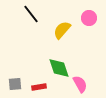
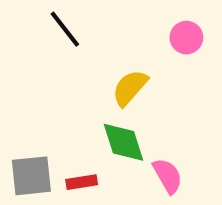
yellow semicircle: (62, 30) -> (130, 88), moved
gray square: (15, 84) -> (31, 176), size x1.5

